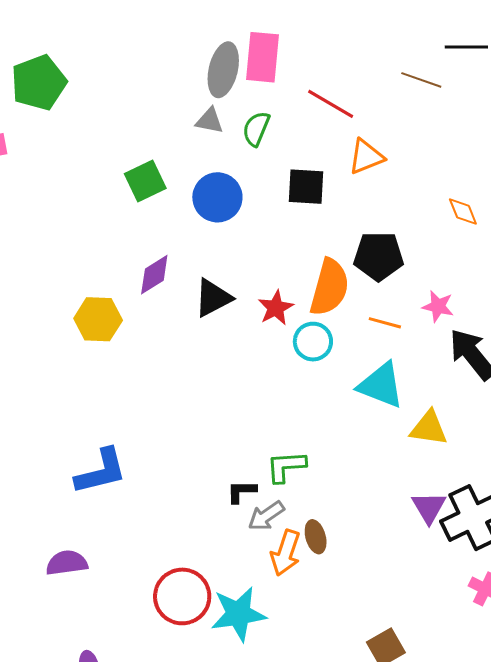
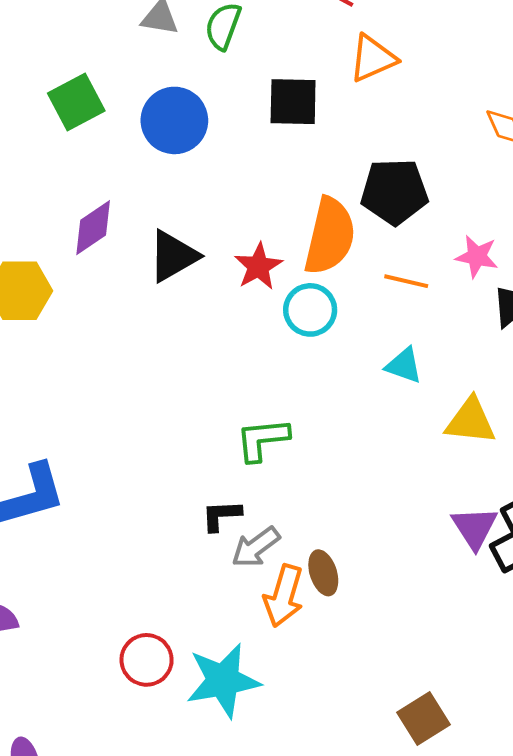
cyan triangle: (381, 385) -> (404, 365), size x0.6
green L-shape: (286, 467) -> (262, 439), moved
red circle: (182, 596) -> (147, 660), size x0.7

